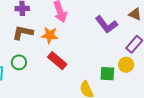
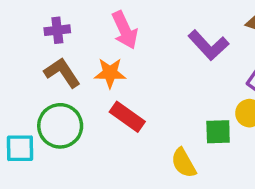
brown L-shape: (23, 33) -> (62, 73), turned 50
green circle: (19, 62) -> (60, 126), size x1.6

